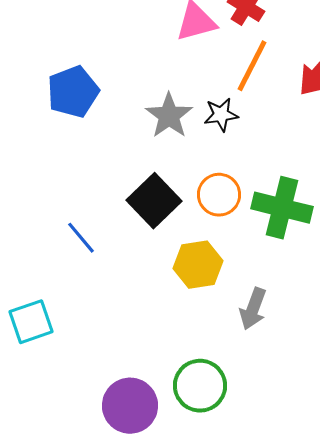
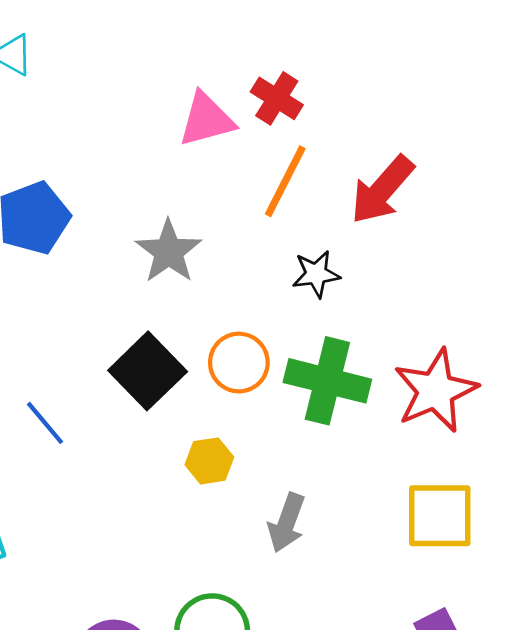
black star: (221, 115) -> (316, 274), moved
yellow hexagon: (198, 265) -> (209, 461), size x0.7

